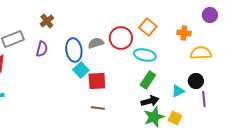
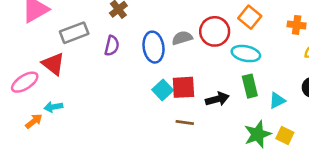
cyan square: (81, 70) -> (163, 90), moved
green rectangle: (148, 80) -> (250, 86), turned -48
cyan triangle: (178, 91) -> (277, 100), moved
black arrow: (150, 101) -> (217, 99), moved

